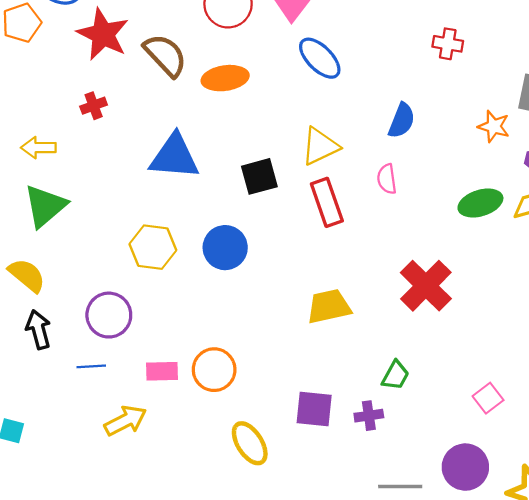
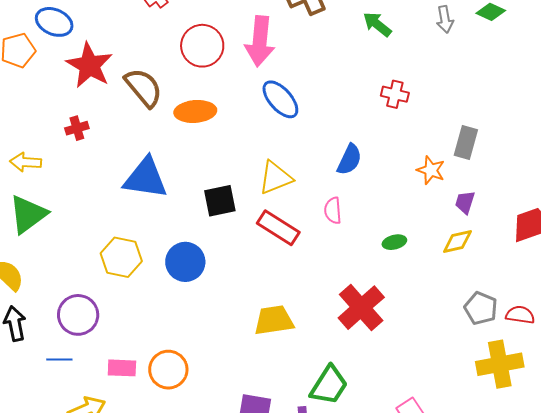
red rectangle: (327, 202) -> (278, 228), turned -42
green ellipse: (480, 203) -> (394, 242), moved, size x0.6
green trapezoid: (395, 375) -> (329, 385), size x1.5

